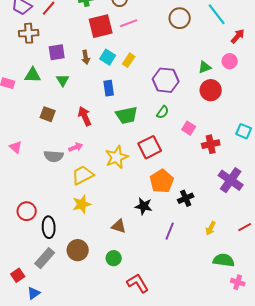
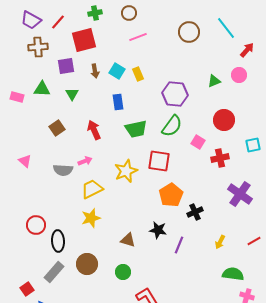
red square: (101, 26) -> (84, 40), moved
yellow rectangle: (129, 60) -> (138, 74), turned -56
red circle: (211, 90) -> (224, 120), moved
green semicircle: (163, 112) -> (172, 126), size x1.6
brown square: (48, 114) -> (57, 128), turned 35
cyan square: (244, 131) -> (253, 145), turned -35
red square: (150, 147) -> (159, 161), turned 35
black star: (144, 206) -> (158, 230), moved

